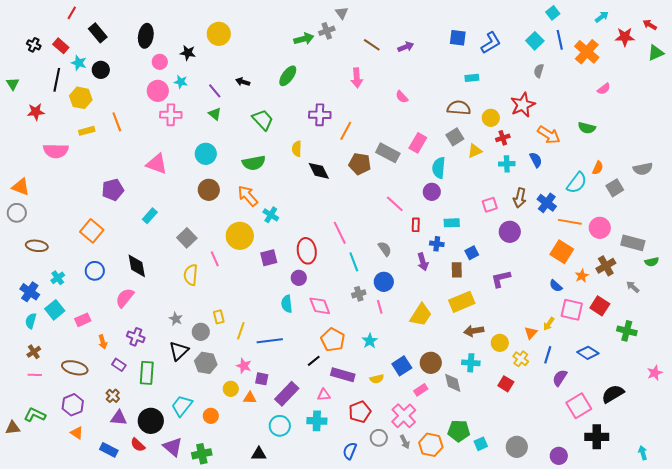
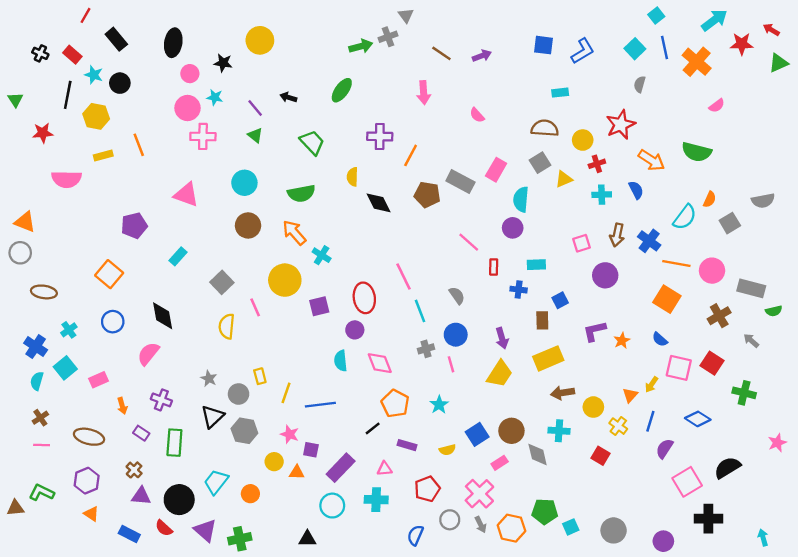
cyan arrow: (602, 17) -> (714, 20), size x1.6
green semicircle: (587, 128) -> (697, 152), size x1.4
purple arrow: (423, 262) -> (502, 338), moved
orange star: (582, 276) -> (622, 341), moved
purple rectangle: (343, 375) -> (407, 445), size x0.7

